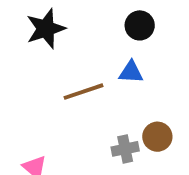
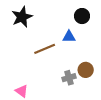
black circle: (140, 25) -> (82, 16), moved

